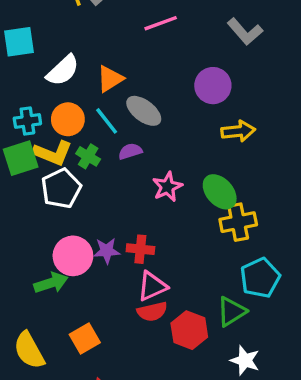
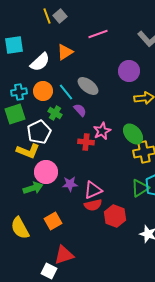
orange triangle: (110, 79) -> (65, 52), moved
purple semicircle: (130, 151) -> (80, 110), turned 64
yellow L-shape: (53, 153) -> (28, 151), moved
red cross: (140, 249) -> (86, 142), moved
purple star: (107, 251) -> (70, 184), moved
green triangle: (231, 312) -> (140, 188), moved

